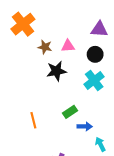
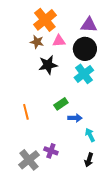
orange cross: (23, 24) -> (45, 20), moved
black circle: (95, 54) -> (85, 49), size x1.5

